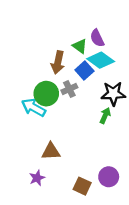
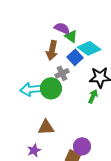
purple semicircle: (97, 38) -> (62, 28), moved, turned 140
green circle: (46, 94) -> (51, 88), moved
cyan arrow: (34, 107) -> (31, 89), turned -35
purple circle: (109, 177) -> (82, 146), moved

